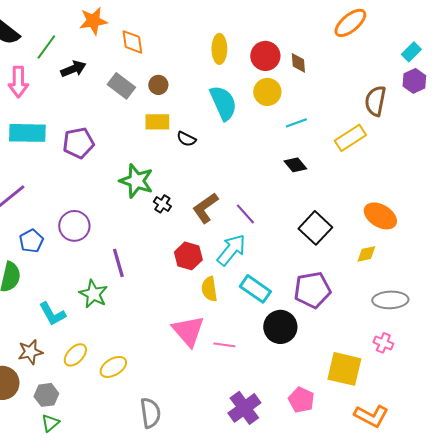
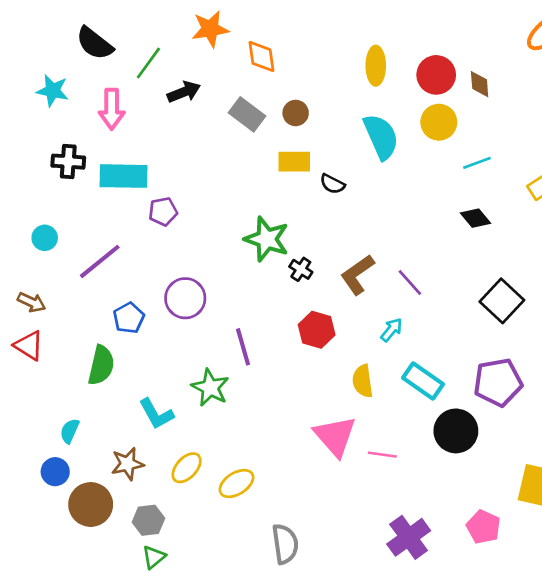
purple pentagon: (78, 143) -> (163, 212), moved, size x0.7
cyan arrow: (231, 250) -> (392, 330), size x0.6
red hexagon: (188, 256) -> (317, 330), moved

